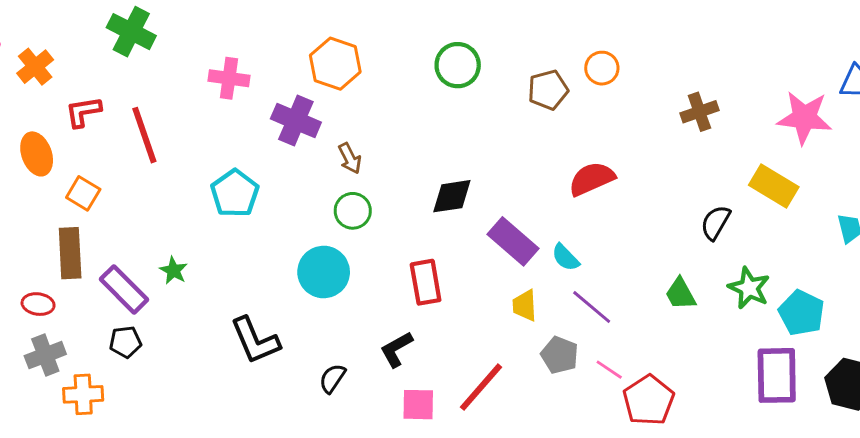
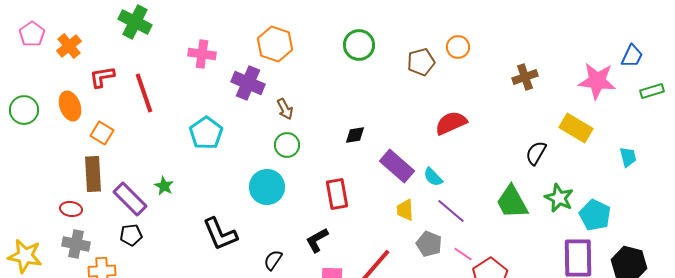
black diamond: (452, 196) -> (355, 135), size x0.7
green trapezoid: (681, 294) -> (512, 202), size x1.5
gray cross: (45, 355) -> (76, 244), turned 32

